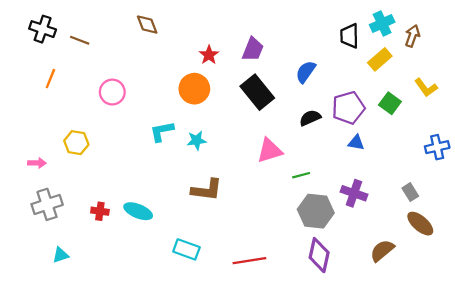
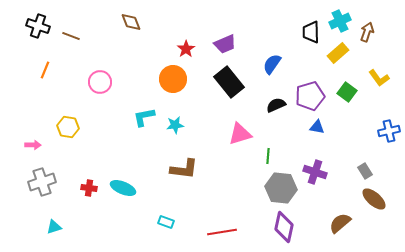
purple trapezoid: (253, 49) -> (225, 44), turned 45
green line: (301, 175) -> (268, 156), turned -70
cyan rectangle: (186, 249) -> (166, 222), size x0.7

